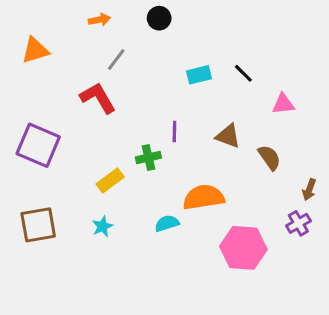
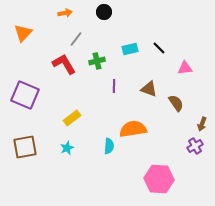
orange triangle: (35, 50) -> (23, 33), turned -30
green cross: (148, 158) -> (97, 61), moved
cyan semicircle: (167, 223) -> (109, 146), turned 112
pink hexagon: (243, 248) -> (159, 179), moved

